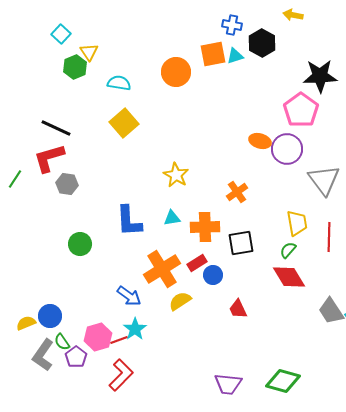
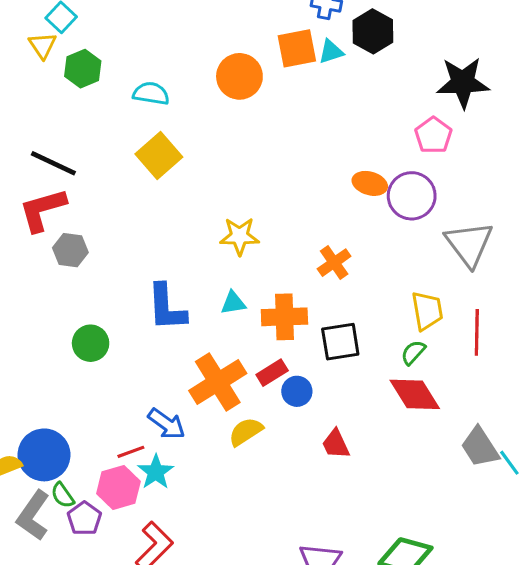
yellow triangle: (89, 52) -> (42, 45), moved
pink pentagon: (301, 110) -> (433, 135), size x0.7
yellow star: (176, 175) -> (239, 236), turned -30
blue circle: (50, 316) -> (44, 455), size x1.4
cyan star: (135, 329) -> (156, 472), moved
red line: (119, 340) -> (131, 452), moved

